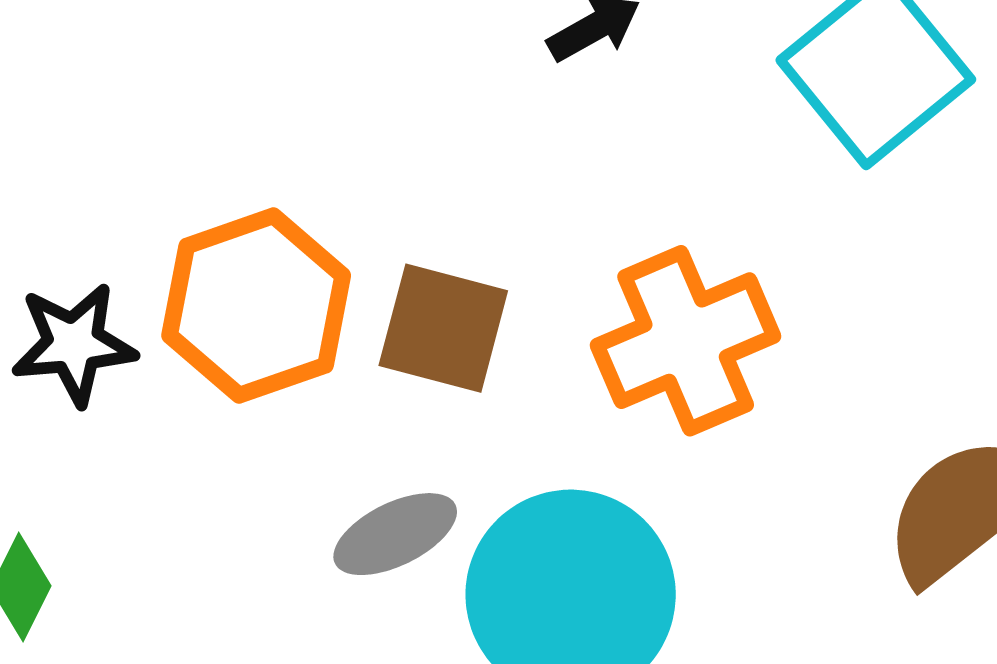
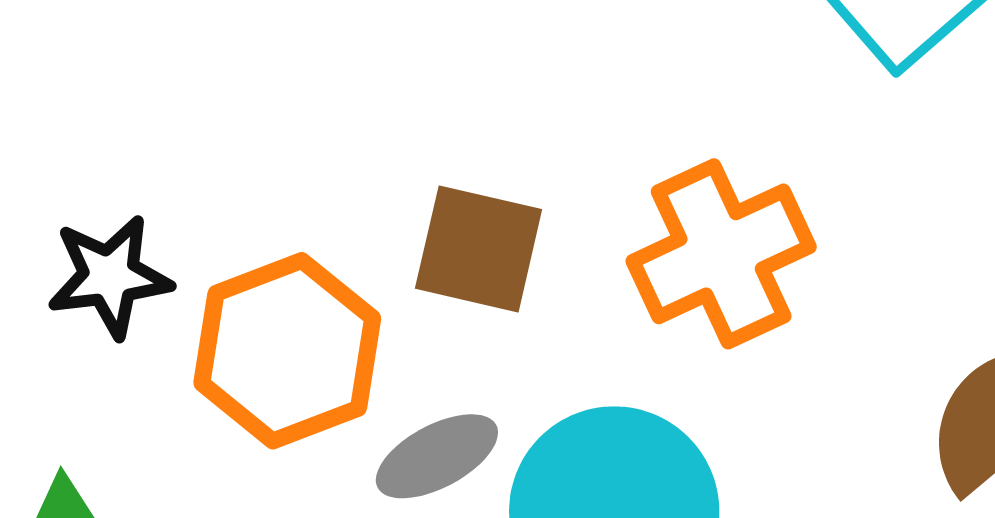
orange hexagon: (256, 306) -> (287, 351), moved

